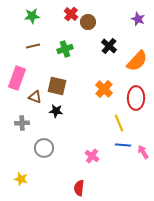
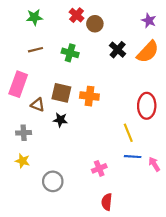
green cross: (65, 49) -> (70, 53), turned 35
orange semicircle: (137, 61) -> (148, 52), moved
orange cross: (104, 89) -> (89, 96), moved, turned -36
gray circle: (44, 148) -> (53, 181), moved
pink cross: (92, 156) -> (99, 168), turned 32
yellow star: (21, 179) -> (23, 161), moved
red semicircle: (79, 188) -> (107, 202), moved

